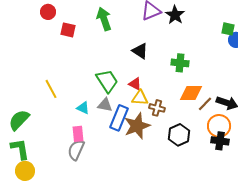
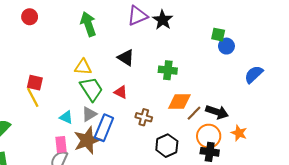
red square: (68, 30) -> (35, 83), moved
yellow triangle: (140, 98) -> (83, 67), moved
gray triangle: (105, 105) -> (89, 114), turned -42
brown star: (137, 126) -> (87, 140), moved

